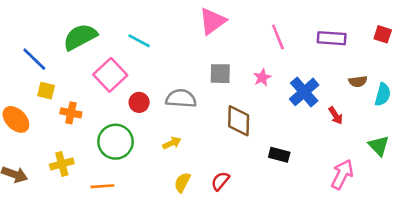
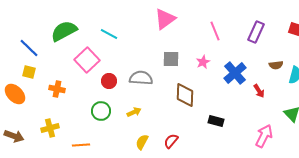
purple rectangle: (332, 38) -> (256, 32), turned -70
yellow square: (46, 91) -> (29, 72), moved
green circle: (116, 142) -> (101, 111), moved, size x0.7

